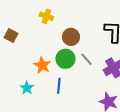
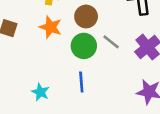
orange star: (42, 65) -> (51, 27), moved

